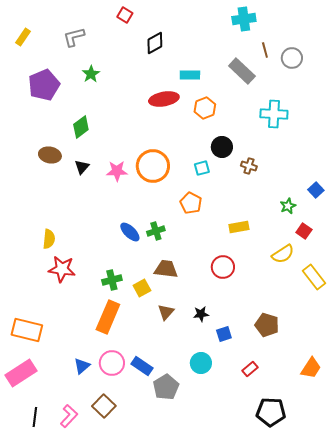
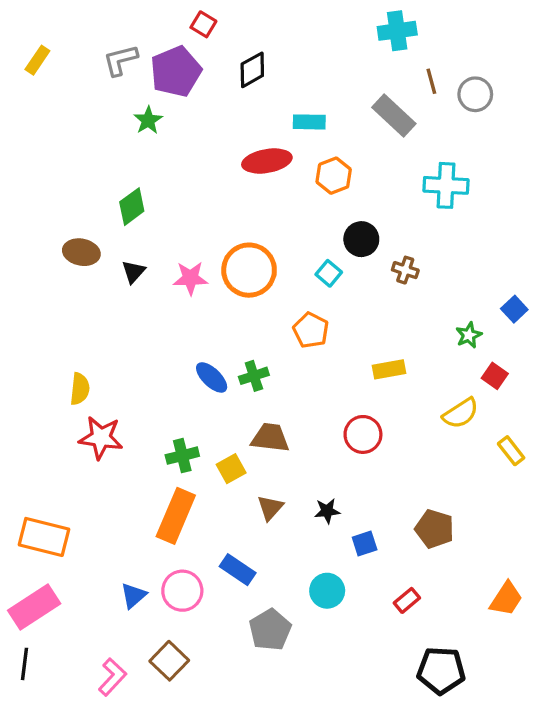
purple pentagon: (44, 85) -> (176, 71), moved
cyan square: (202, 168) -> (329, 273), turned -35
yellow rectangle: (314, 277) -> (511, 451), size x0.7
blue rectangle: (142, 366) -> (238, 570), moved
black line: (35, 417) -> (24, 664), moved

